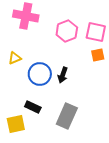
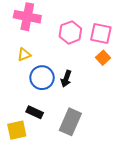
orange square: (98, 55) -> (103, 58), turned -32
yellow triangle: (15, 58) -> (24, 55), moved

